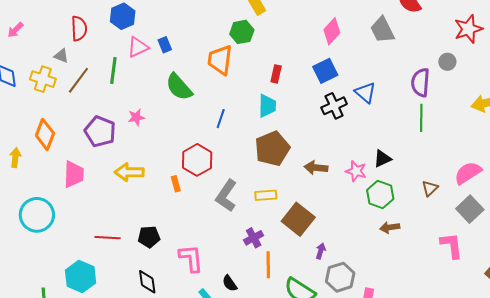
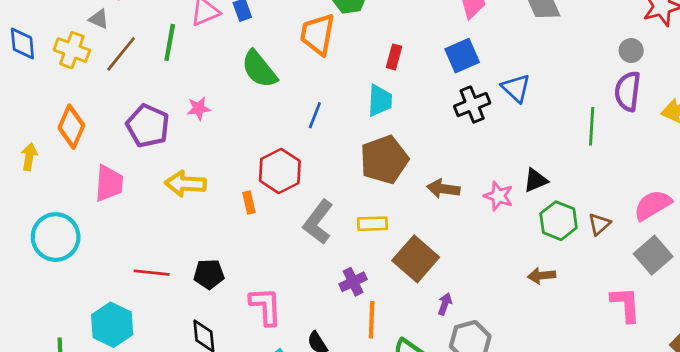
purple semicircle: (420, 82) -> (628, 91), moved
green hexagon: (380, 195) -> (559, 221), moved

